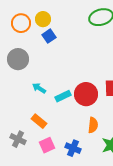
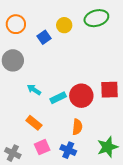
yellow circle: (43, 19) -> (64, 25), moved
orange semicircle: (93, 125) -> (77, 127), moved
gray cross: (18, 139) -> (13, 153), moved

